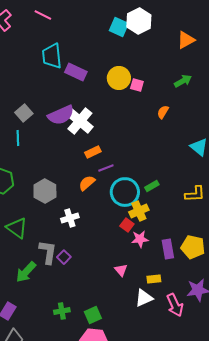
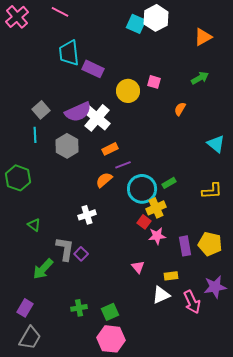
yellow circle: (119, 78) -> (128, 91), moved
gray hexagon: (45, 191) -> (67, 146), moved
green triangle: (17, 228) -> (34, 225), size x0.6

